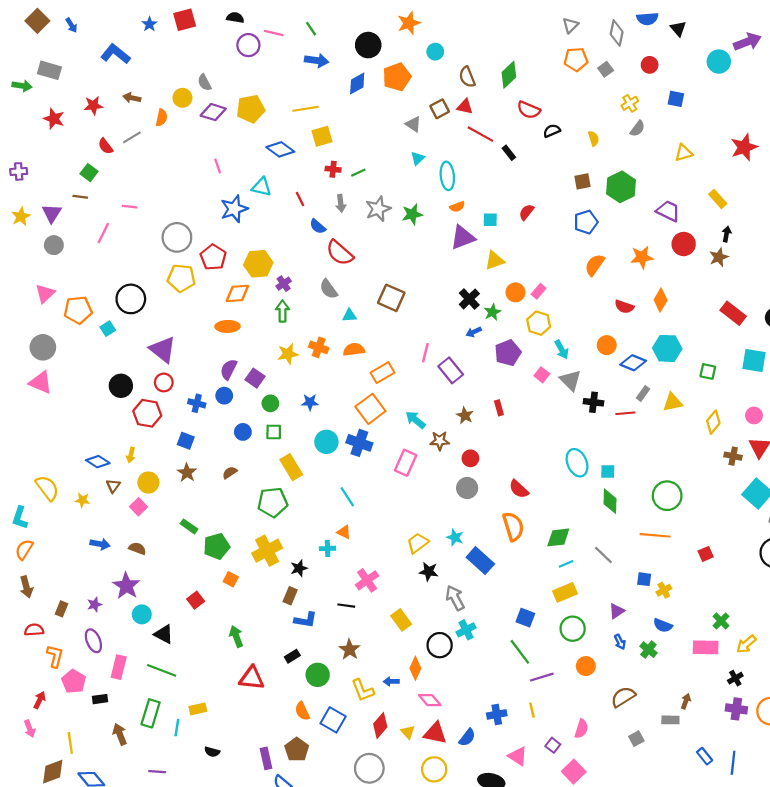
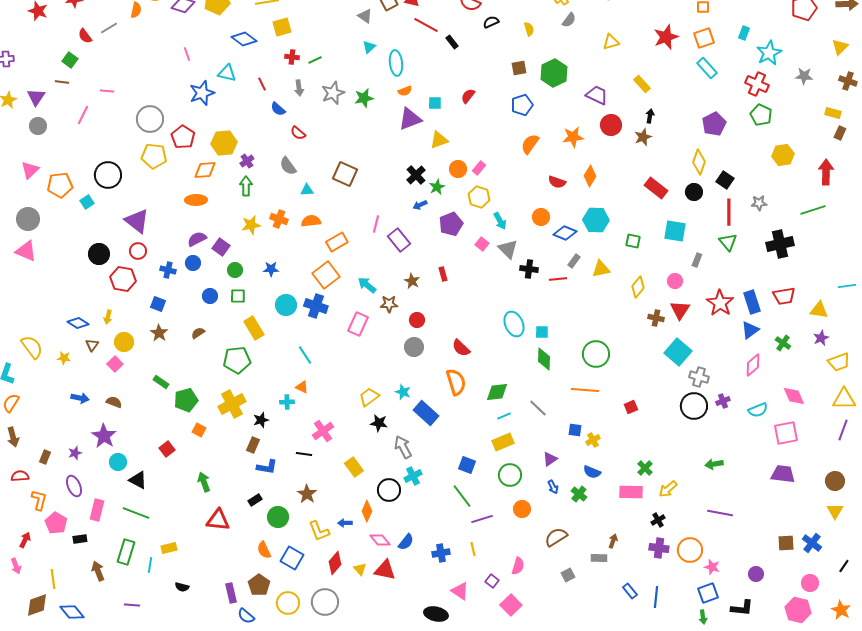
red semicircle: (340, 253) -> (298, 133), size x0.6
purple semicircle: (229, 369) -> (197, 239), turned 36
blue semicircle: (467, 737) -> (406, 542), moved
yellow circle: (434, 769) -> (288, 603), moved

